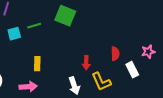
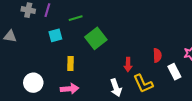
green square: (65, 16) -> (96, 38), moved, turned 30
green line: (34, 26) -> (76, 18), moved
yellow rectangle: (37, 64) -> (71, 64), moved

